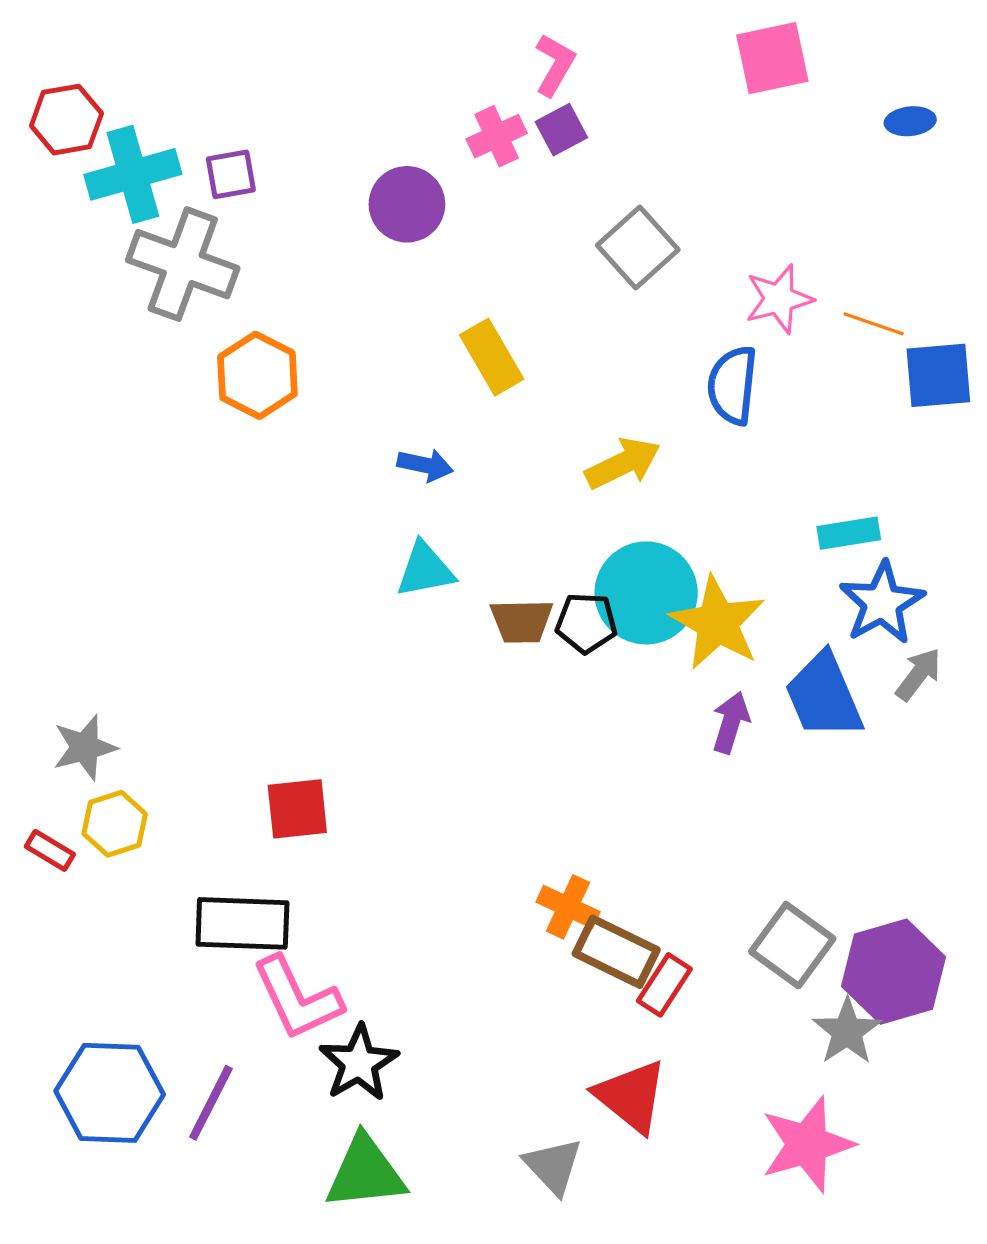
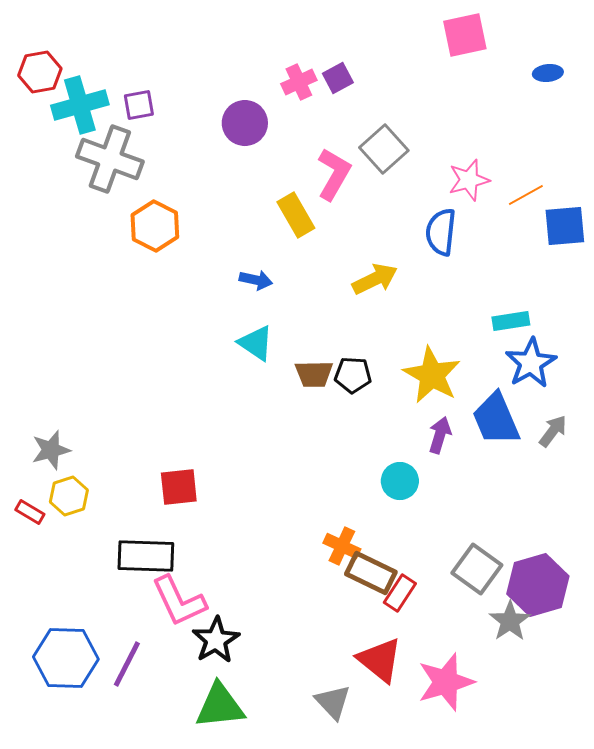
pink L-shape: (555, 65) -> (334, 174), moved, size x1.4
orange line: (874, 324) -> (526, 195), turned -48
cyan triangle: (425, 570) -> (256, 343), turned 45
cyan circle: (646, 593) -> (400, 481), moved, size x0.6
gray arrow: (918, 674) -> (553, 431), moved
pink star: (807, 1144) -> (446, 682), moved

